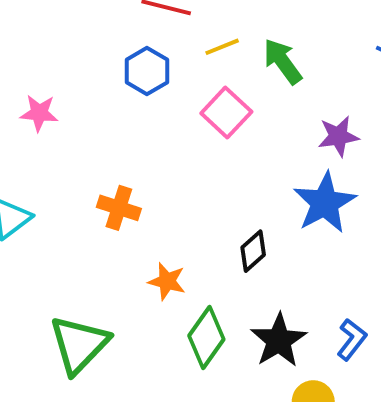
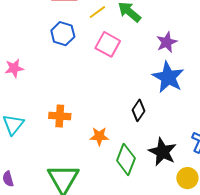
orange cross: (119, 208) -> (60, 116), moved

